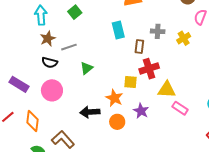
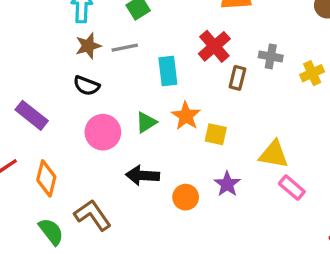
cyan rectangle: (118, 30) -> (168, 71), moved
gray line: (69, 47) -> (125, 48), moved
green triangle: (87, 68) -> (146, 122), moved
red cross: (149, 69) -> (214, 46), moved, turned -30
pink circle: (52, 90) -> (103, 132), moved
orange star: (114, 98) -> (186, 116), moved

